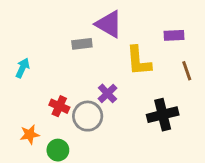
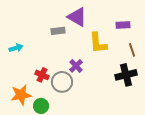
cyan arrow: (23, 68) -> (16, 48), turned 48
black cross: (163, 115) -> (126, 75), moved
orange star: (30, 134) -> (21, 95), size x1.5

